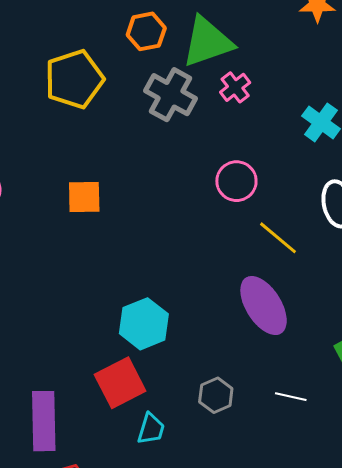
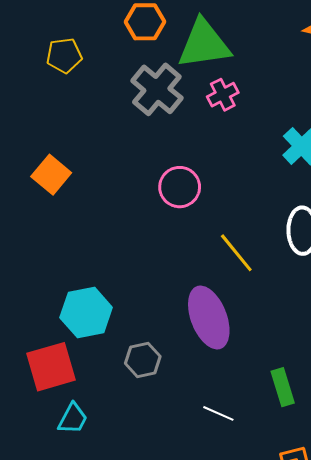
yellow pentagon: (74, 79) -> (64, 55), size x0.6
pink circle: (236, 181) -> (180, 187), moved
orange square: (84, 197) -> (51, 175), turned 30
gray hexagon: (216, 395) -> (143, 360), moved

